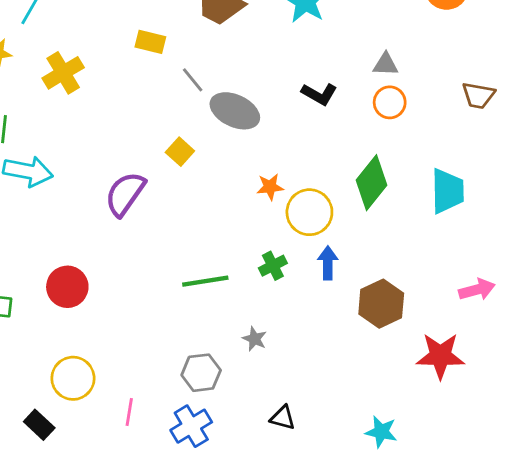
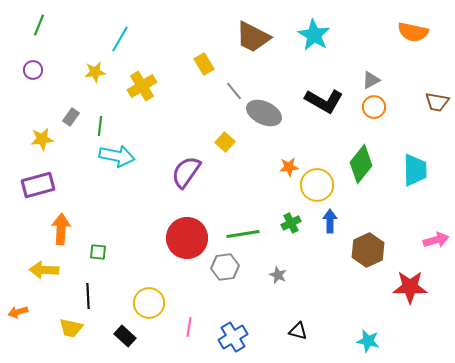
yellow rectangle: (150, 42) -> (204, 64), turned 45
gray triangle: (385, 64) -> (371, 80), turned -30
black L-shape: (319, 94) -> (324, 101), size x1.5
red circle: (67, 287) -> (187, 238), moved, size x1.4
gray hexagon: (201, 373) -> (225, 267), moved

